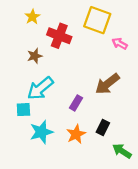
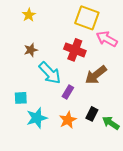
red cross: (59, 36) -> (75, 50), moved
pink arrow: (120, 44) -> (107, 39), size x1.5
cyan arrow: (40, 88) -> (50, 73), moved, turned -95
green arrow: (122, 151) -> (111, 123), moved

